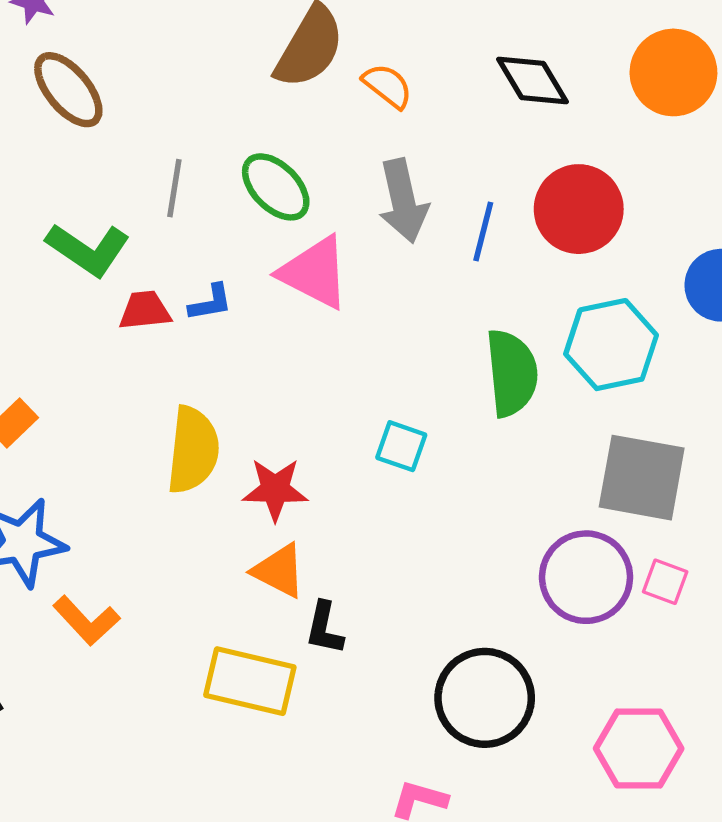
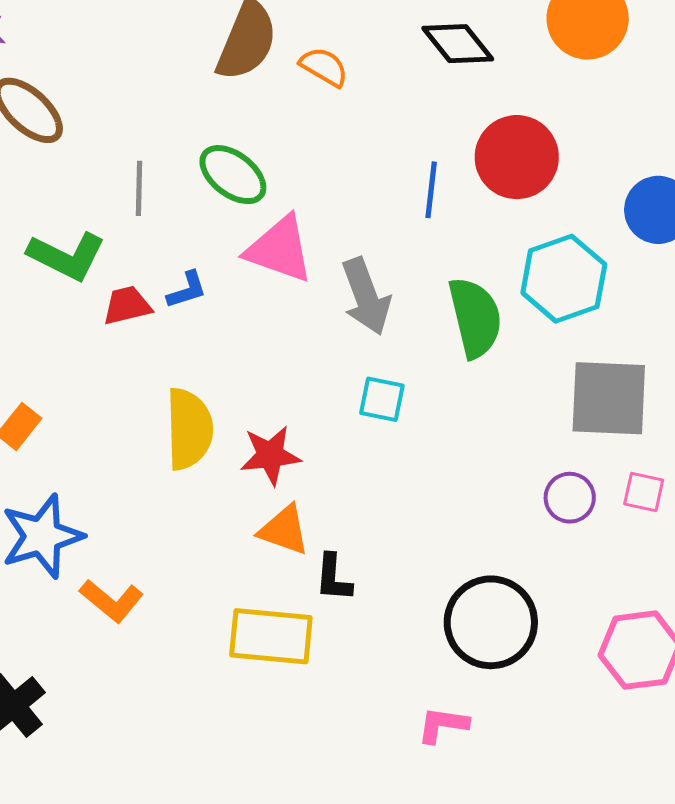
gray arrow: (403, 201) -> (366, 296), moved
purple circle: (586, 577) -> (570, 498), size x0.6

